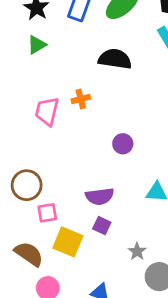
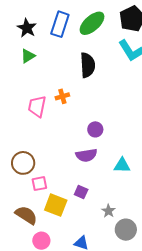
black semicircle: (115, 59) -> (88, 65), turned 80
purple semicircle: (100, 196) -> (86, 155), moved

